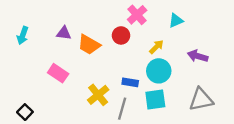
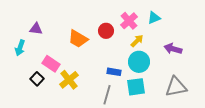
pink cross: (137, 15) -> (129, 21), moved
purple triangle: (64, 33) -> (36, 29), moved
cyan arrow: (23, 35) -> (20, 48), moved
yellow cross: (98, 95) -> (69, 80), moved
black square: (25, 112) -> (37, 79), moved

